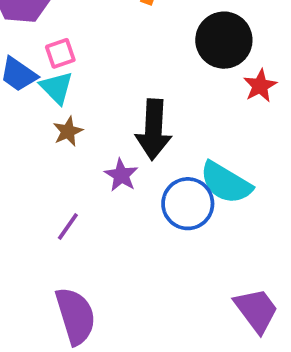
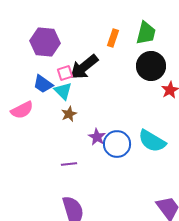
black arrow: (154, 129) -> (84, 67), moved, turned 48
blue circle: (188, 204) -> (117, 144), moved
purple line: (68, 227) -> (69, 164), turned 49

